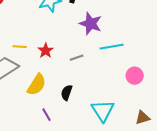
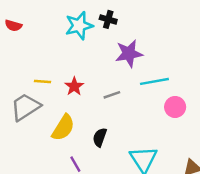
purple star: (91, 24) -> (129, 53), turned -30
pink circle: (135, 76) -> (175, 107), moved

